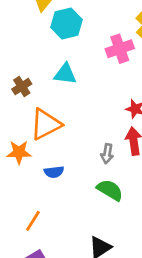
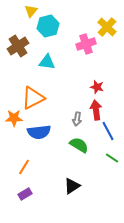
brown cross: (22, 86) -> (18, 46), moved, size x1.5
blue semicircle: (54, 172) -> (39, 132), size x1.6

